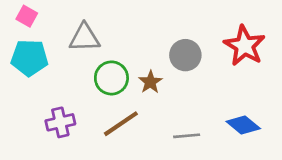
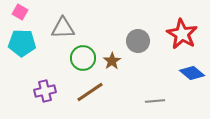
blue diamond: (243, 125) -> (192, 73), moved
gray line: (187, 136) -> (155, 101), moved

